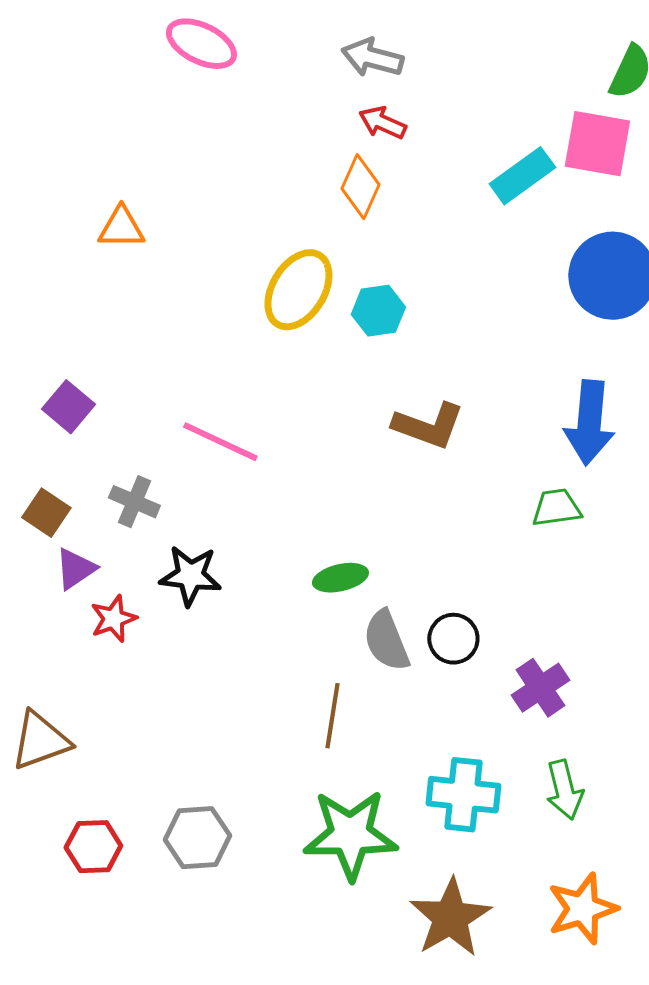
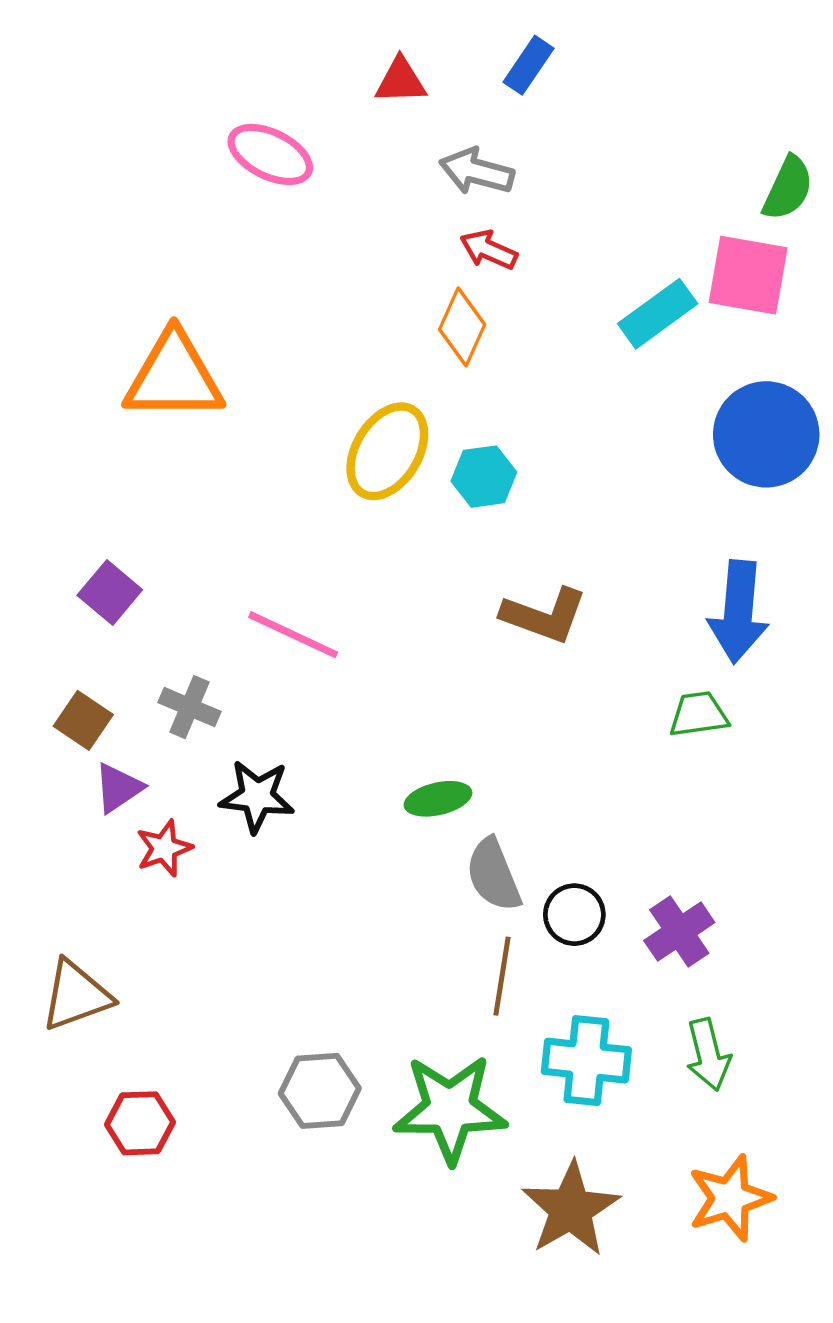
orange triangle: (121, 228) -> (174, 376), size x1.8
black circle: (453, 639) -> (574, 915), moved
brown line: (332, 716) -> (502, 976), moved
gray hexagon: (197, 838) -> (320, 1091), moved

